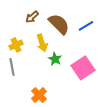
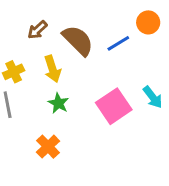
green star: (55, 59) -> (58, 103), moved

